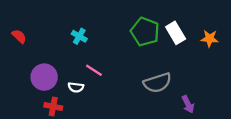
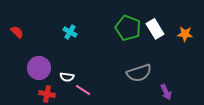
pink line: (94, 70) -> (83, 90), moved

